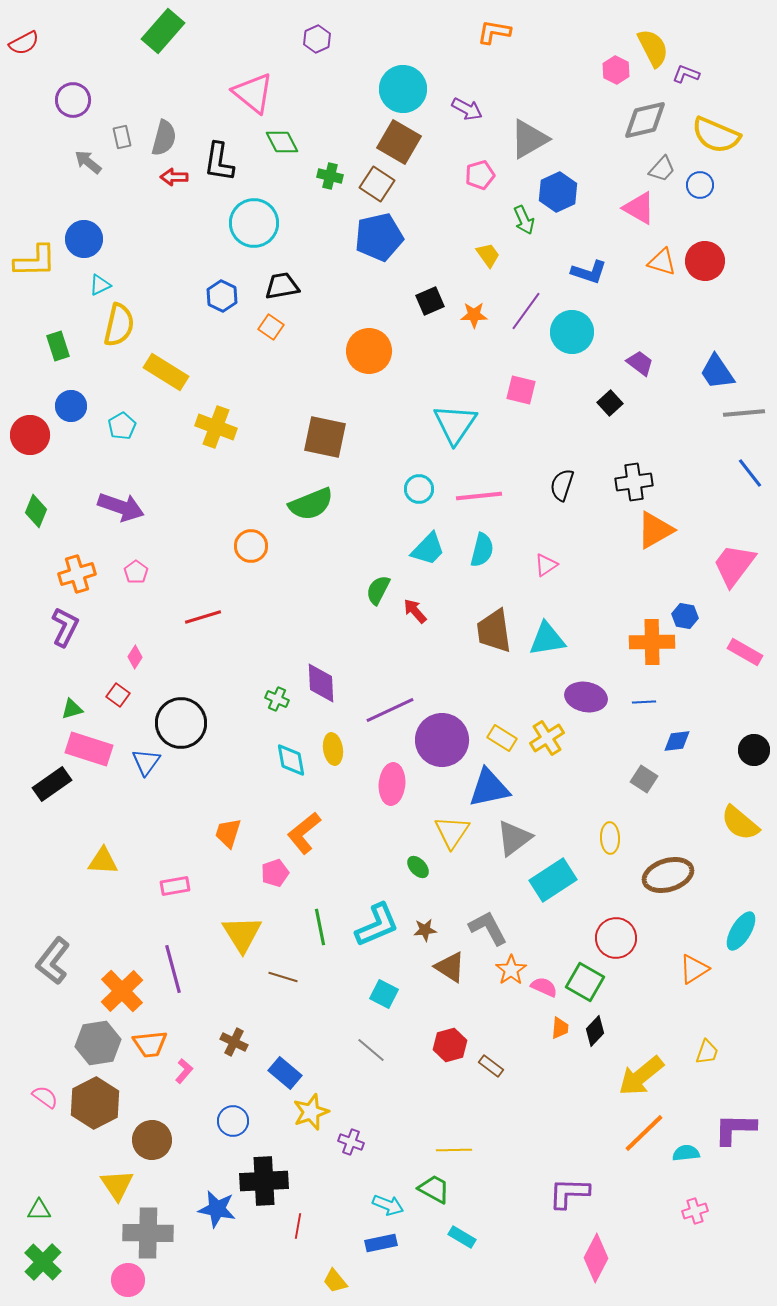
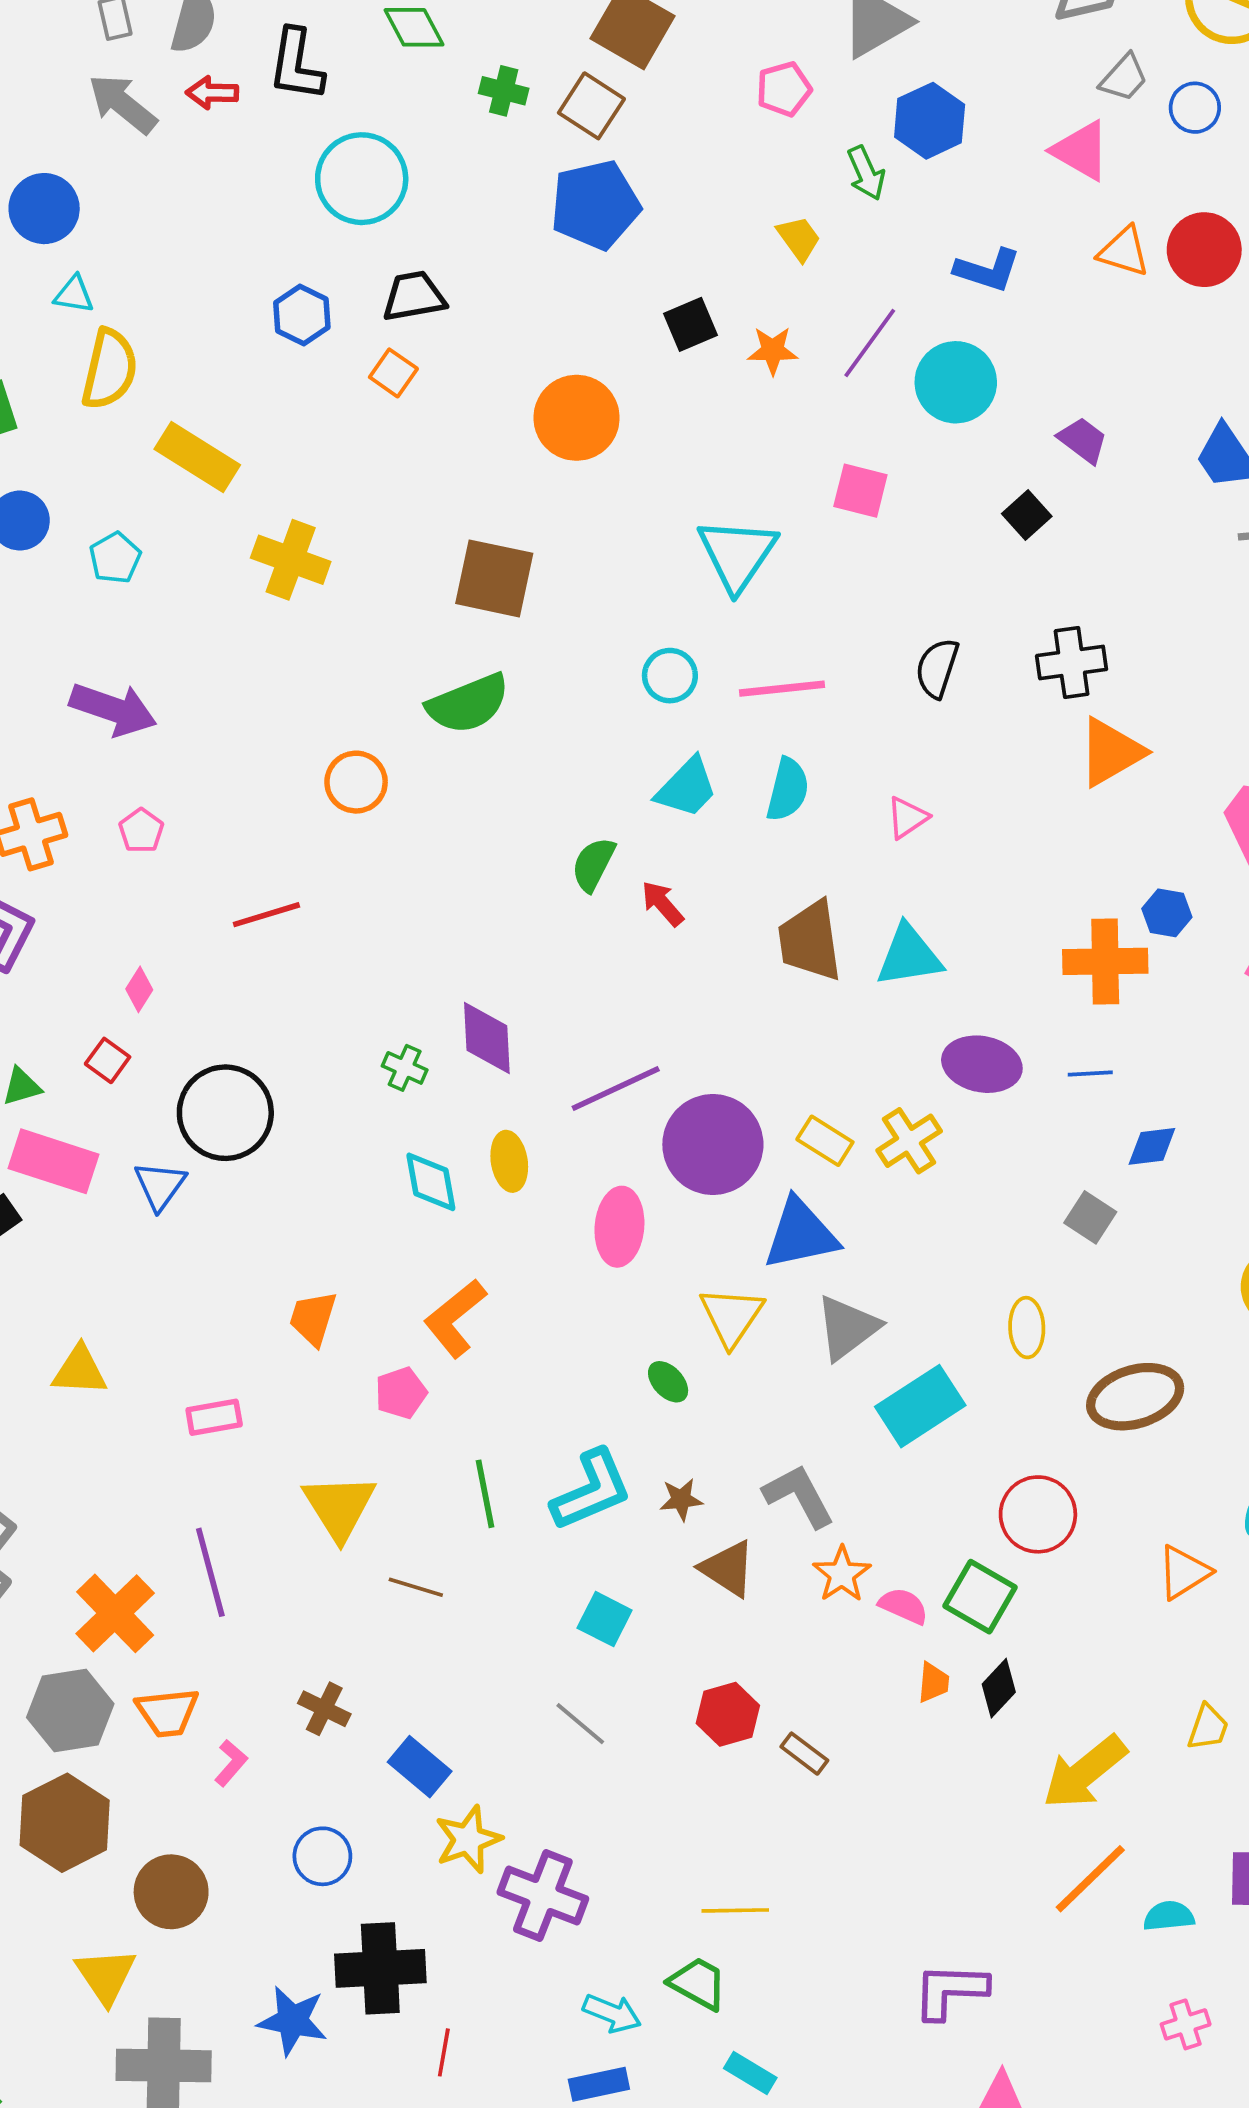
gray arrow: (88, 162) -> (123, 104), moved, size x1.4
cyan triangle: (100, 285) -> (74, 294), turned 35
purple cross: (351, 1142) -> (543, 1896), size x1.8

